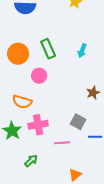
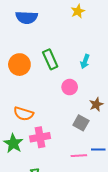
pink circle: (39, 76) -> (70, 87), moved
gray square: (78, 122) -> (81, 123), moved
pink line: (62, 143) -> (79, 156), moved

